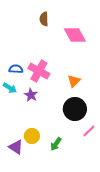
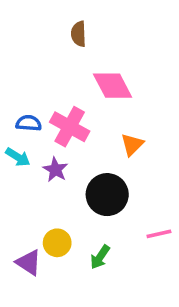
pink diamond: (75, 35) -> (113, 86), moved
black circle: (75, 109) -> (107, 195), moved
pink line: (89, 131) -> (159, 234), turned 32

